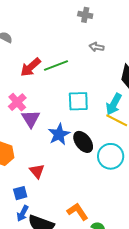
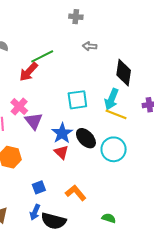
green line: (56, 65) -> (42, 56), moved
red triangle: (37, 171) -> (61, 152), moved
blue square: (20, 193) -> (39, 187), moved
orange L-shape: (78, 212) -> (76, 193), moved

